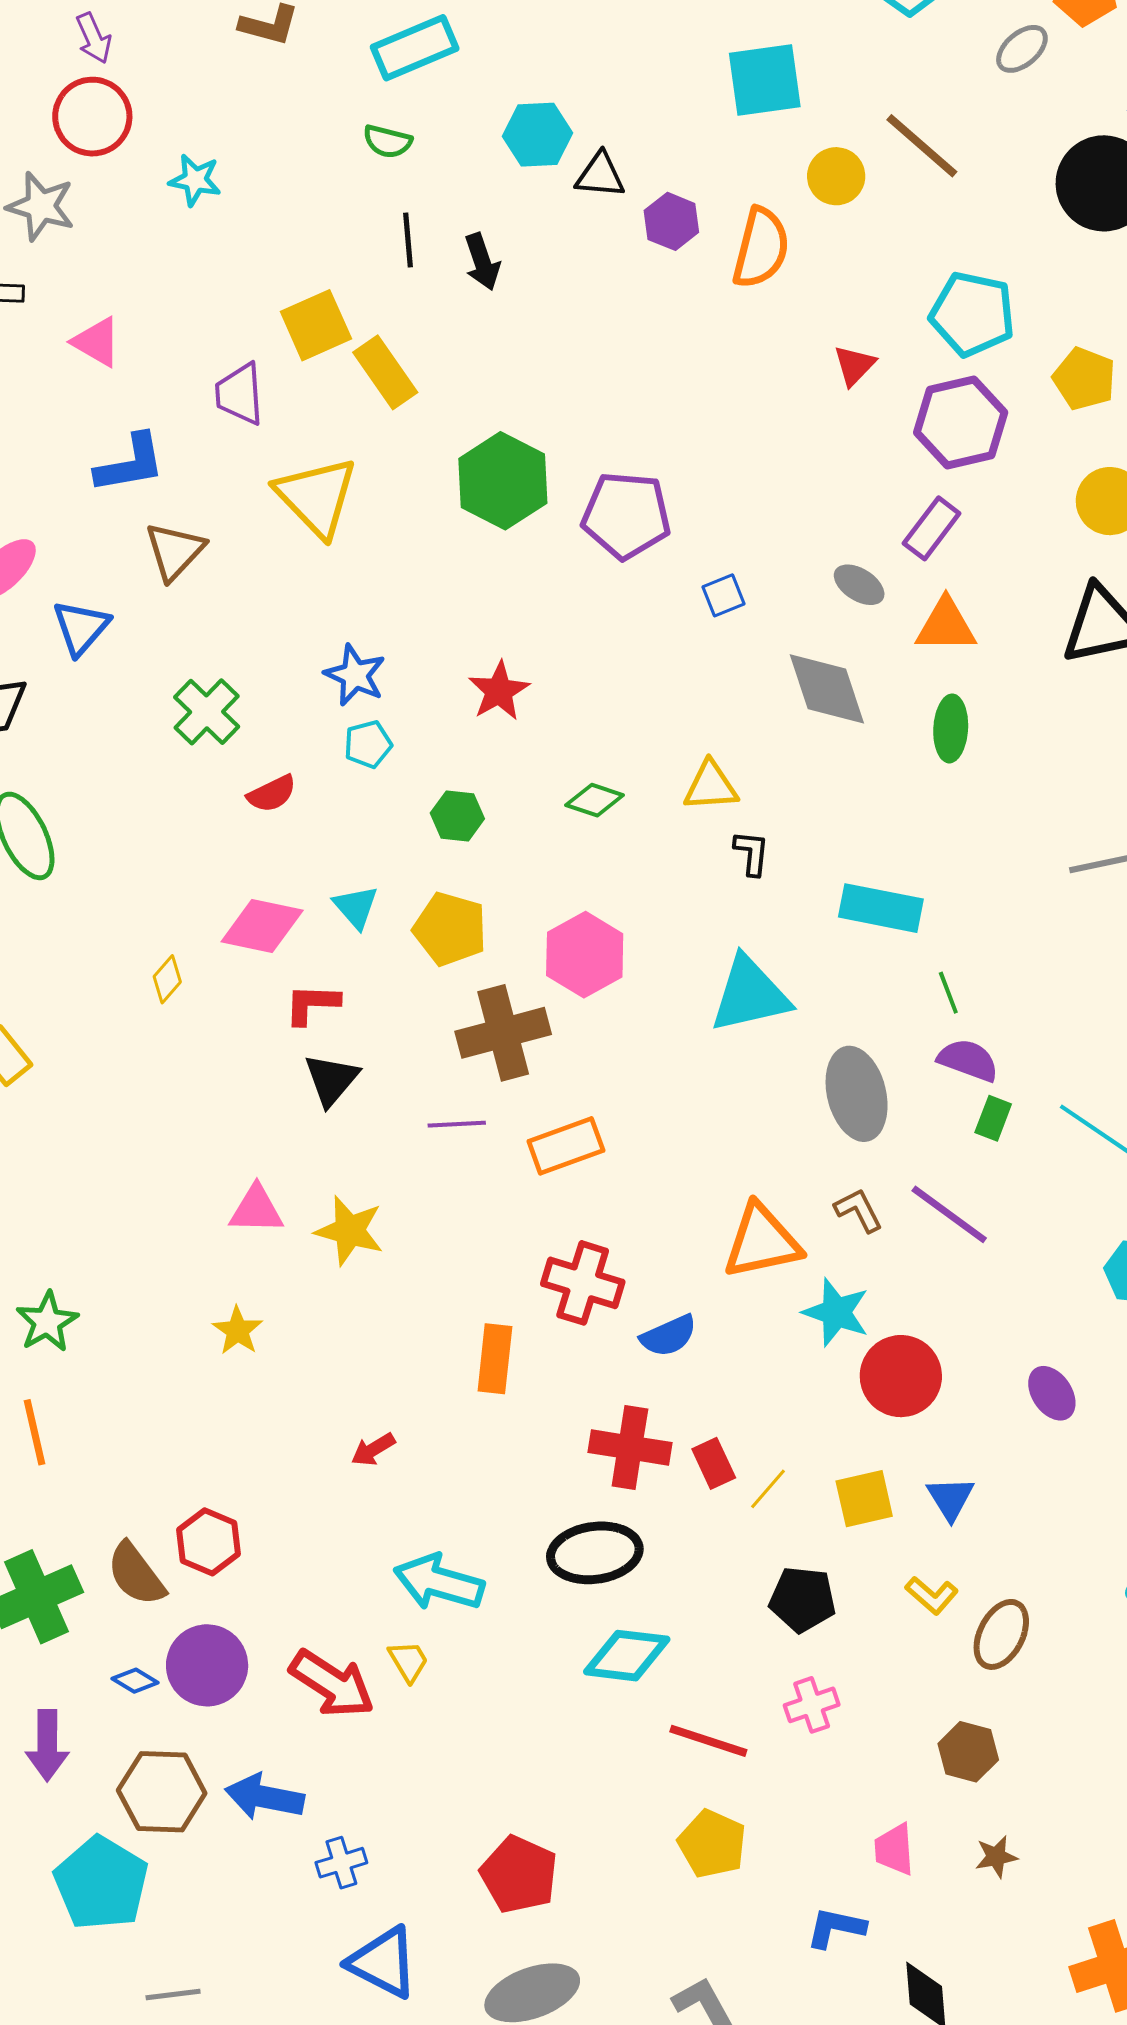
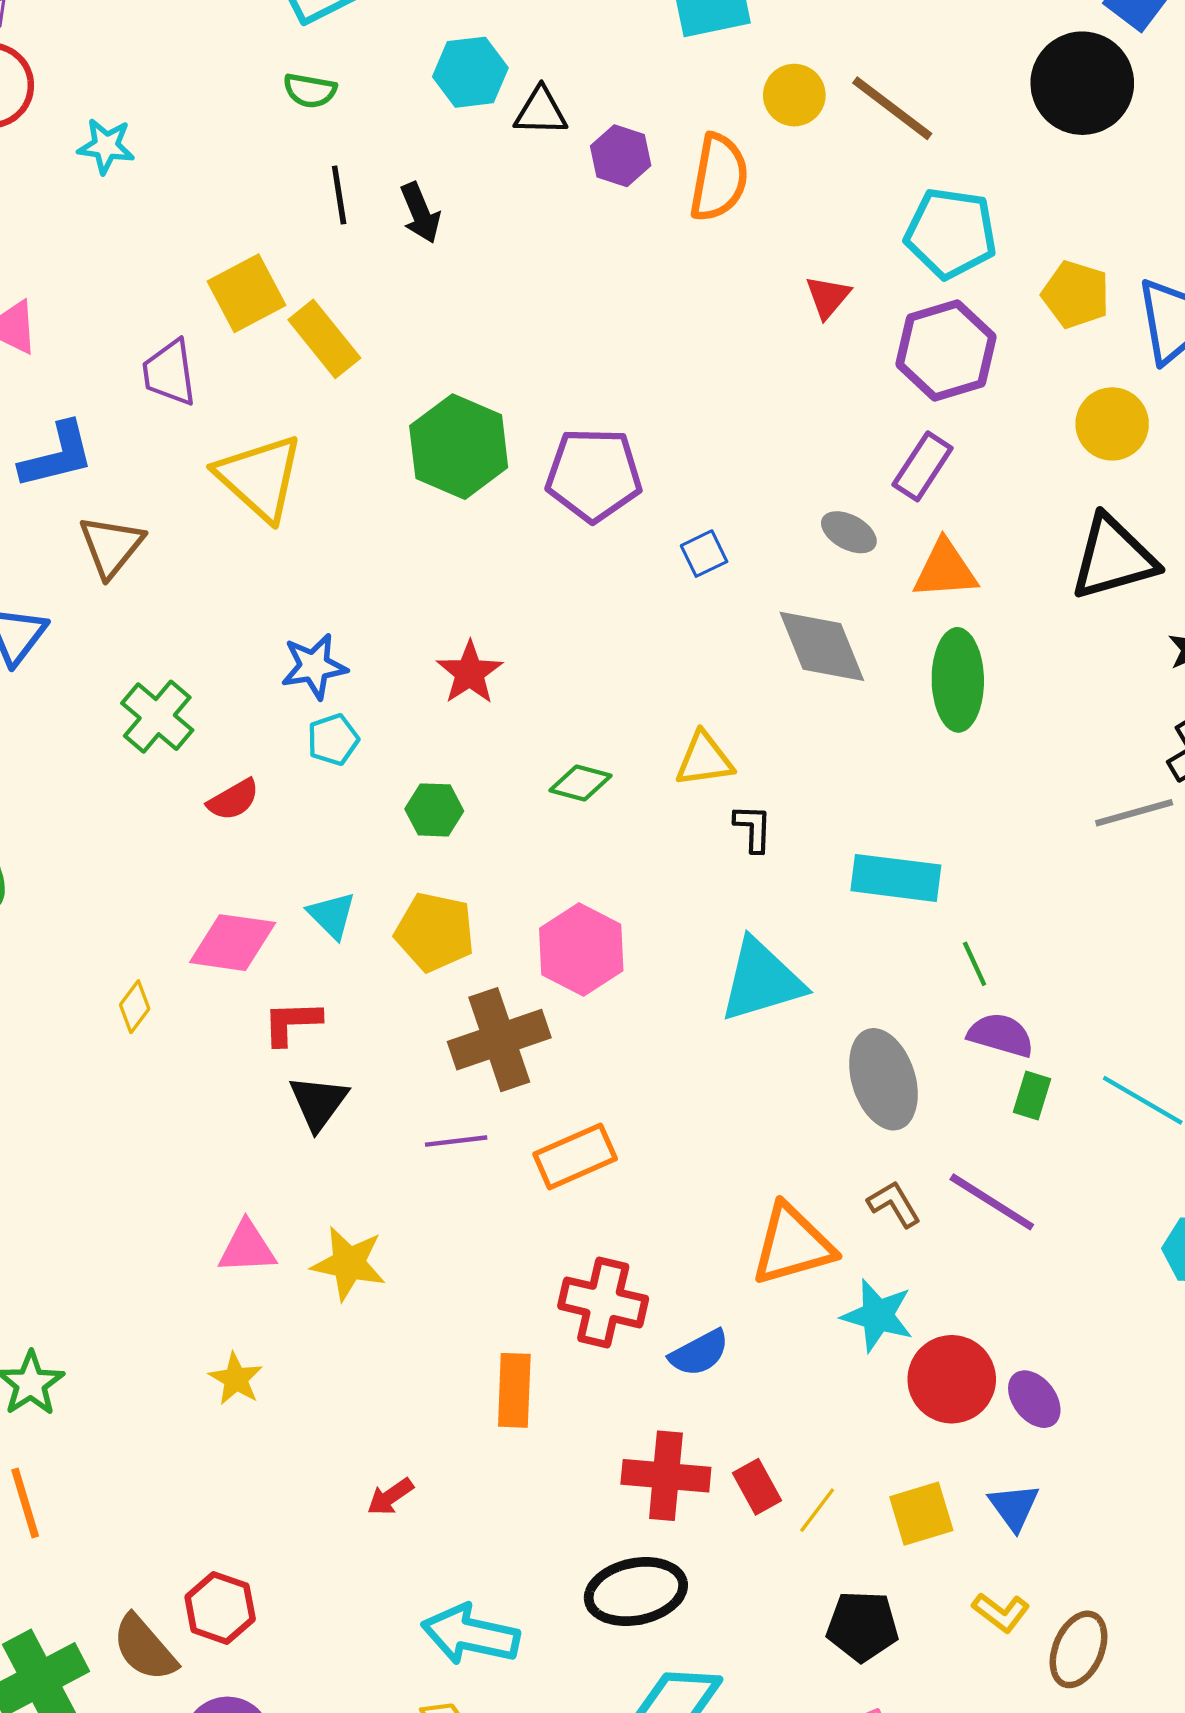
brown line: (922, 146) -> (892, 108), moved
blue star: (355, 675) -> (314, 666), turned -30
green ellipse: (951, 728) -> (958, 680), size x1.4
purple ellipse: (1052, 1393) -> (1034, 1399), moved

